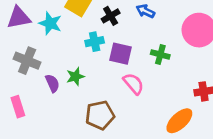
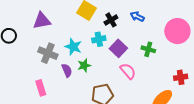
cyan star: (50, 23) -> (73, 47), moved
purple square: (120, 54) -> (118, 48), turned 30

